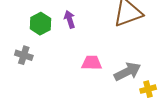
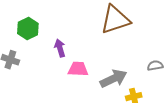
purple arrow: (70, 19) -> (60, 48), moved

